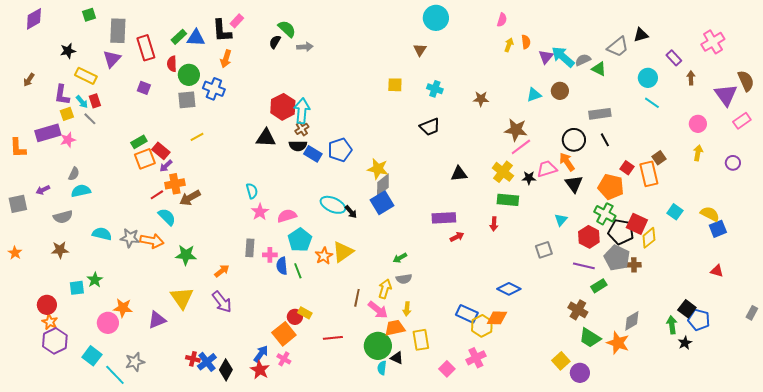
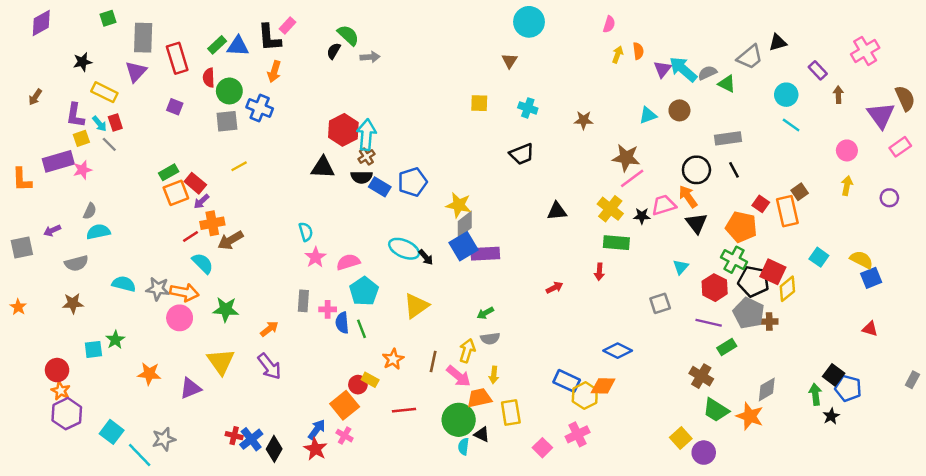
purple rectangle: (444, 218) -> (485, 254), moved
orange star: (324, 256) -> (393, 359), moved
pink circle: (108, 323) -> (180, 318), moved

